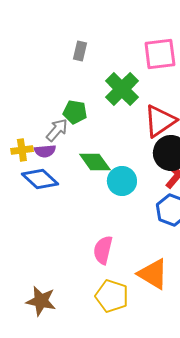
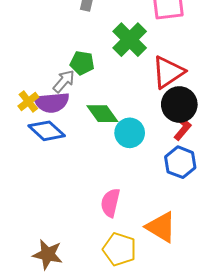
yellow cross: (22, 150) -> (28, 101), turned -30
purple semicircle: (45, 151) -> (52, 102), size x1.6

